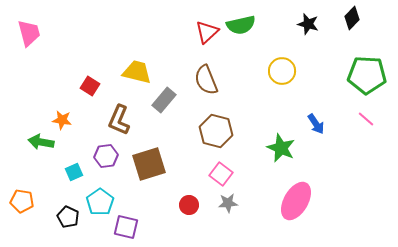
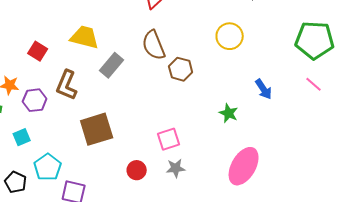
brown hexagon: (216, 131) -> (181, 69), moved, size x0.7
green star: (281, 148) -> (229, 113), size x0.7
purple hexagon: (106, 156) -> (35, 100), moved
pink square: (221, 174) -> (169, 139), turned 35

